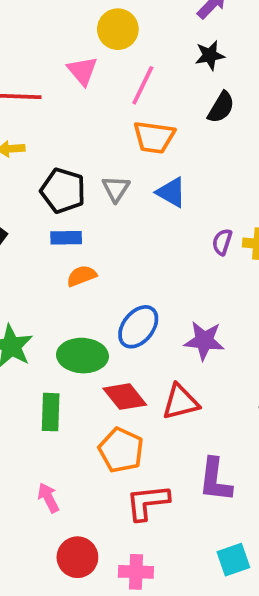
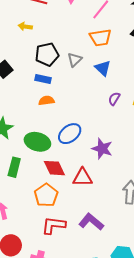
orange trapezoid: (154, 137) -> (100, 38), turned -30
black pentagon: (63, 191) -> (47, 54), turned 30
purple semicircle: (222, 242) -> (114, 99), moved
purple L-shape: (215, 480) -> (91, 222), turned 110

